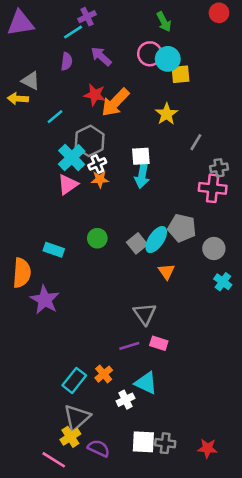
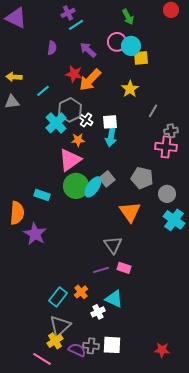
purple triangle: (20, 23) -> (16, 18), turned 35
cyan line: (73, 32) -> (76, 25), moved
purple arrow: (101, 56) -> (88, 50), moved
gray triangle: (31, 81) -> (12, 102), moved, turned -35
white cross: (97, 164) -> (86, 120), moved, turned -32
pink triangle: (68, 184) -> (70, 160), moved, size x1.4
green circle: (97, 238) -> (76, 186), size x1.6
cyan ellipse: (156, 240) -> (93, 187), moved
gray square: (137, 243) -> (107, 179), moved
orange triangle: (166, 272) -> (130, 212), size x1.6
cyan cross: (223, 282) -> (174, 220), size x1.5
gray cross: (165, 443) -> (91, 346), moved

